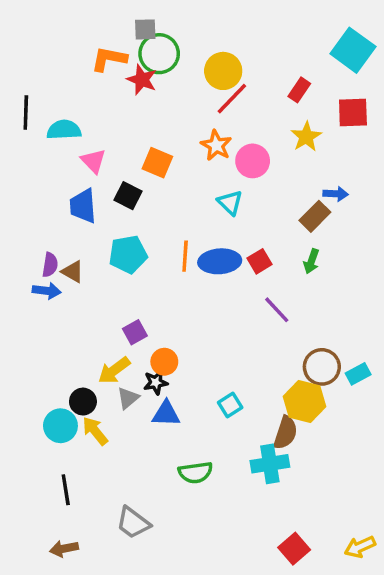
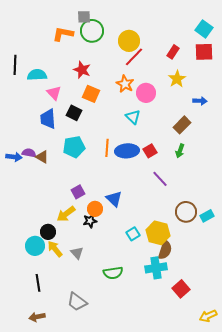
cyan square: (353, 50) -> (204, 29), size x0.7
red star: (142, 80) -> (82, 70), moved
red square: (353, 112) -> (204, 52), moved
blue arrow: (336, 194) -> (200, 101), moved
purple semicircle: (50, 265) -> (29, 153), turned -88
blue arrow: (47, 291) -> (14, 157), moved
gray triangle: (128, 398) -> (77, 253), moved, turned -32
yellow hexagon: (304, 402) -> (158, 233), moved
blue triangle: (166, 414) -> (114, 199), moved, turned 42
red square: (294, 549) -> (181, 289), moved

